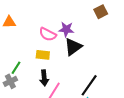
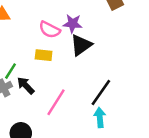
black arrow: (44, 78) -> (26, 86), moved, turned 140

